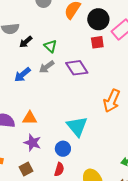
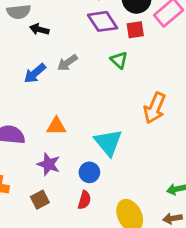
black arrow: (26, 42) -> (39, 29), turned 56
green triangle: (50, 46) -> (119, 60), moved
purple diamond: (77, 68) -> (103, 21), moved
orange triangle: (30, 118) -> (56, 126), moved

